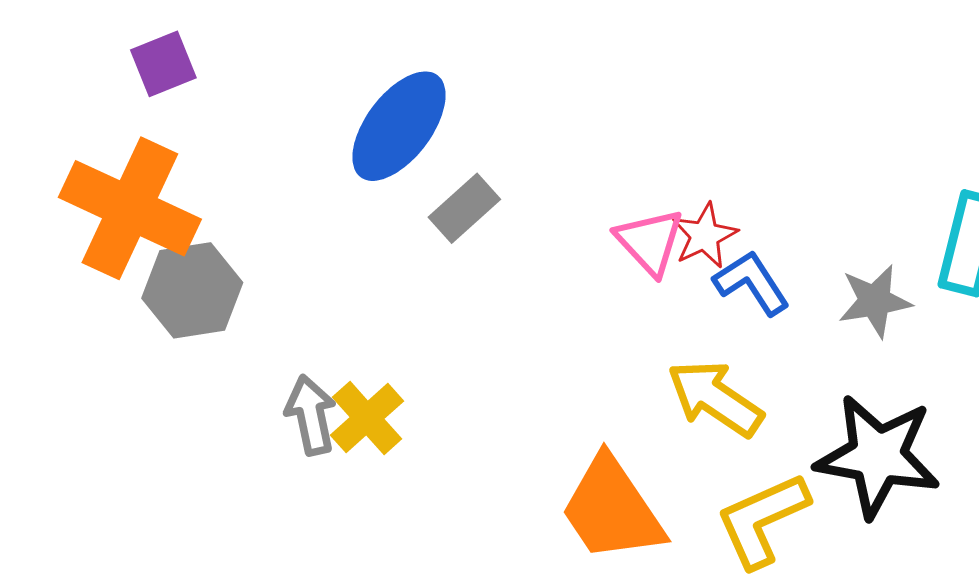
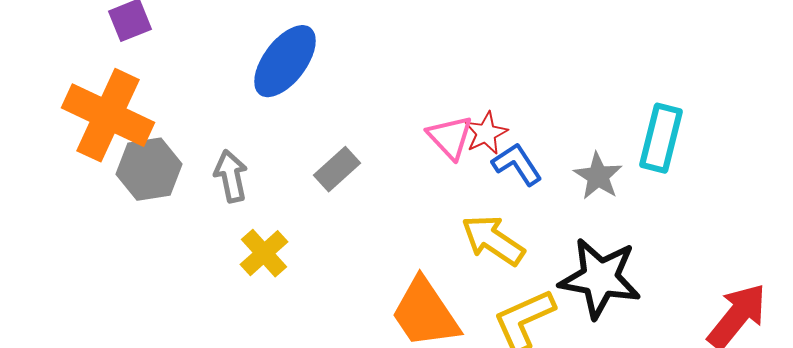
gray rectangle: (464, 208) -> (337, 169), moved
gray star: (875, 301) -> (598, 176), turned -30
gray arrow: (311, 415) -> (231, 176), moved

